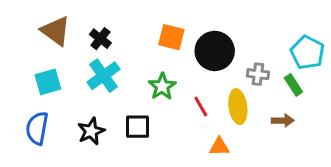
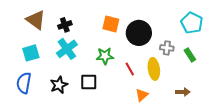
black cross: (100, 39) -> (65, 25), turned 32
cyan pentagon: (307, 53) -> (192, 23), moved
green star: (162, 86) -> (105, 56), turned 30
brown arrow: (283, 120) -> (183, 92), moved
orange triangle: (219, 147) -> (142, 95), turned -40

